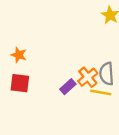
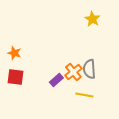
yellow line: (101, 92) -> (84, 95), moved

